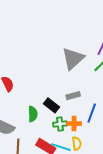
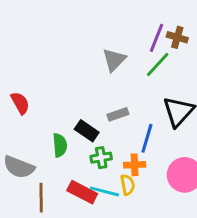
gray triangle: (73, 59) -> (114, 60), size x0.7
orange cross: (74, 124) -> (135, 165), moved

